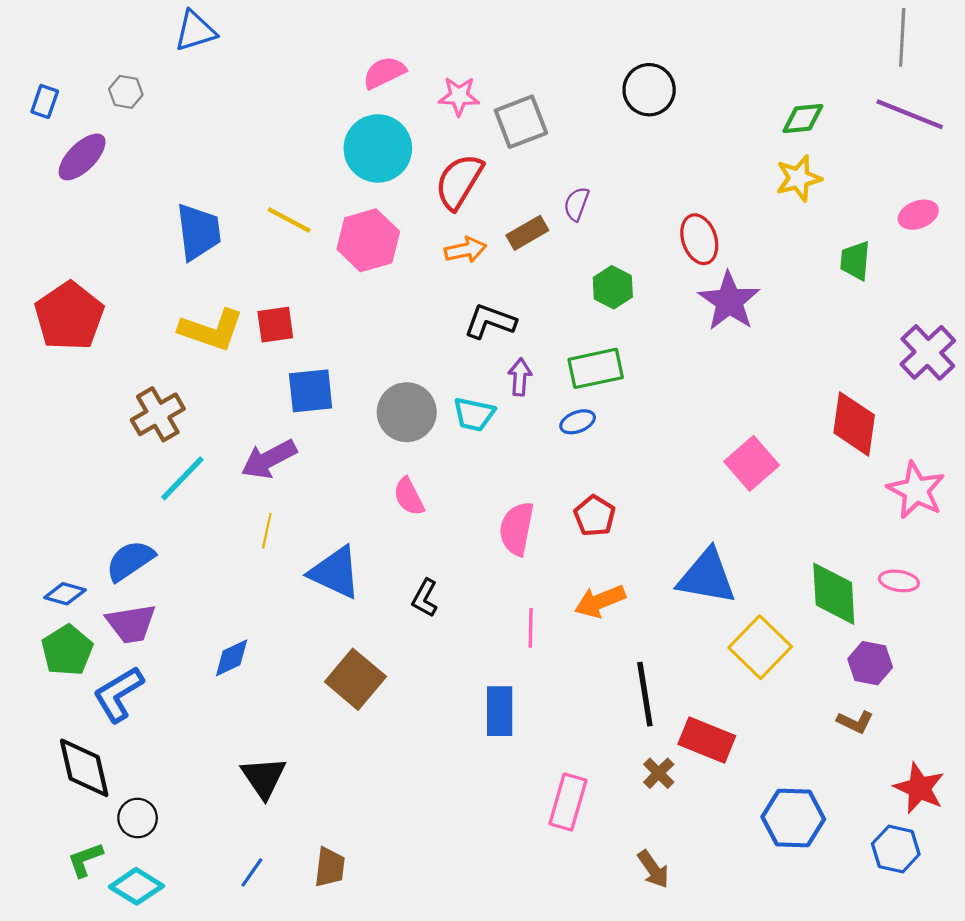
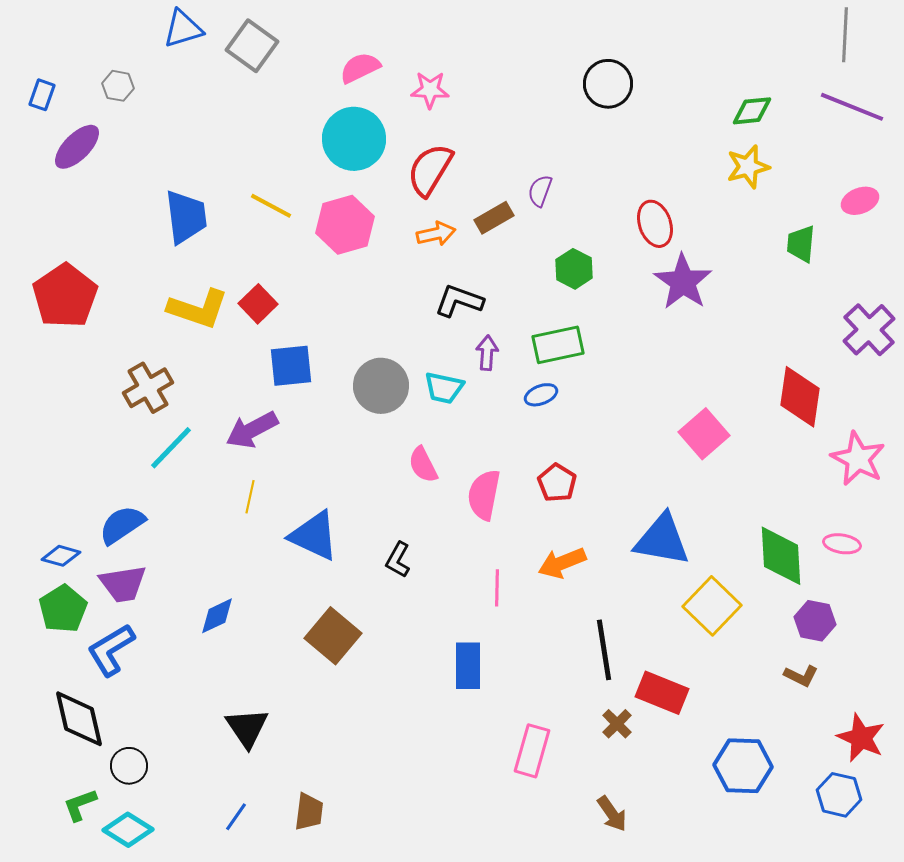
gray square: (521, 122) -> (252, 46), moved, turned -33
red square: (275, 325) -> (258, 304), turned -36
pink semicircle: (409, 497) -> (423, 465), moved

